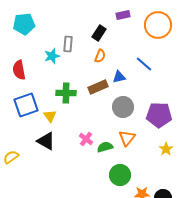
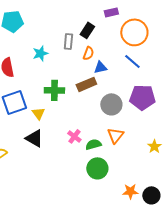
orange circle: (158, 25) -> (134, 32), moved
gray rectangle: (68, 44) -> (68, 41), moved
blue triangle: (119, 77) -> (100, 67), moved
purple pentagon: (159, 115) -> (142, 97), moved
green circle: (120, 175) -> (97, 168), moved

